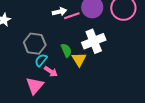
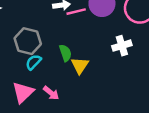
white cross: (94, 41) -> (122, 46), moved, size x0.7
pink arrow: (51, 71) -> (51, 93), moved

